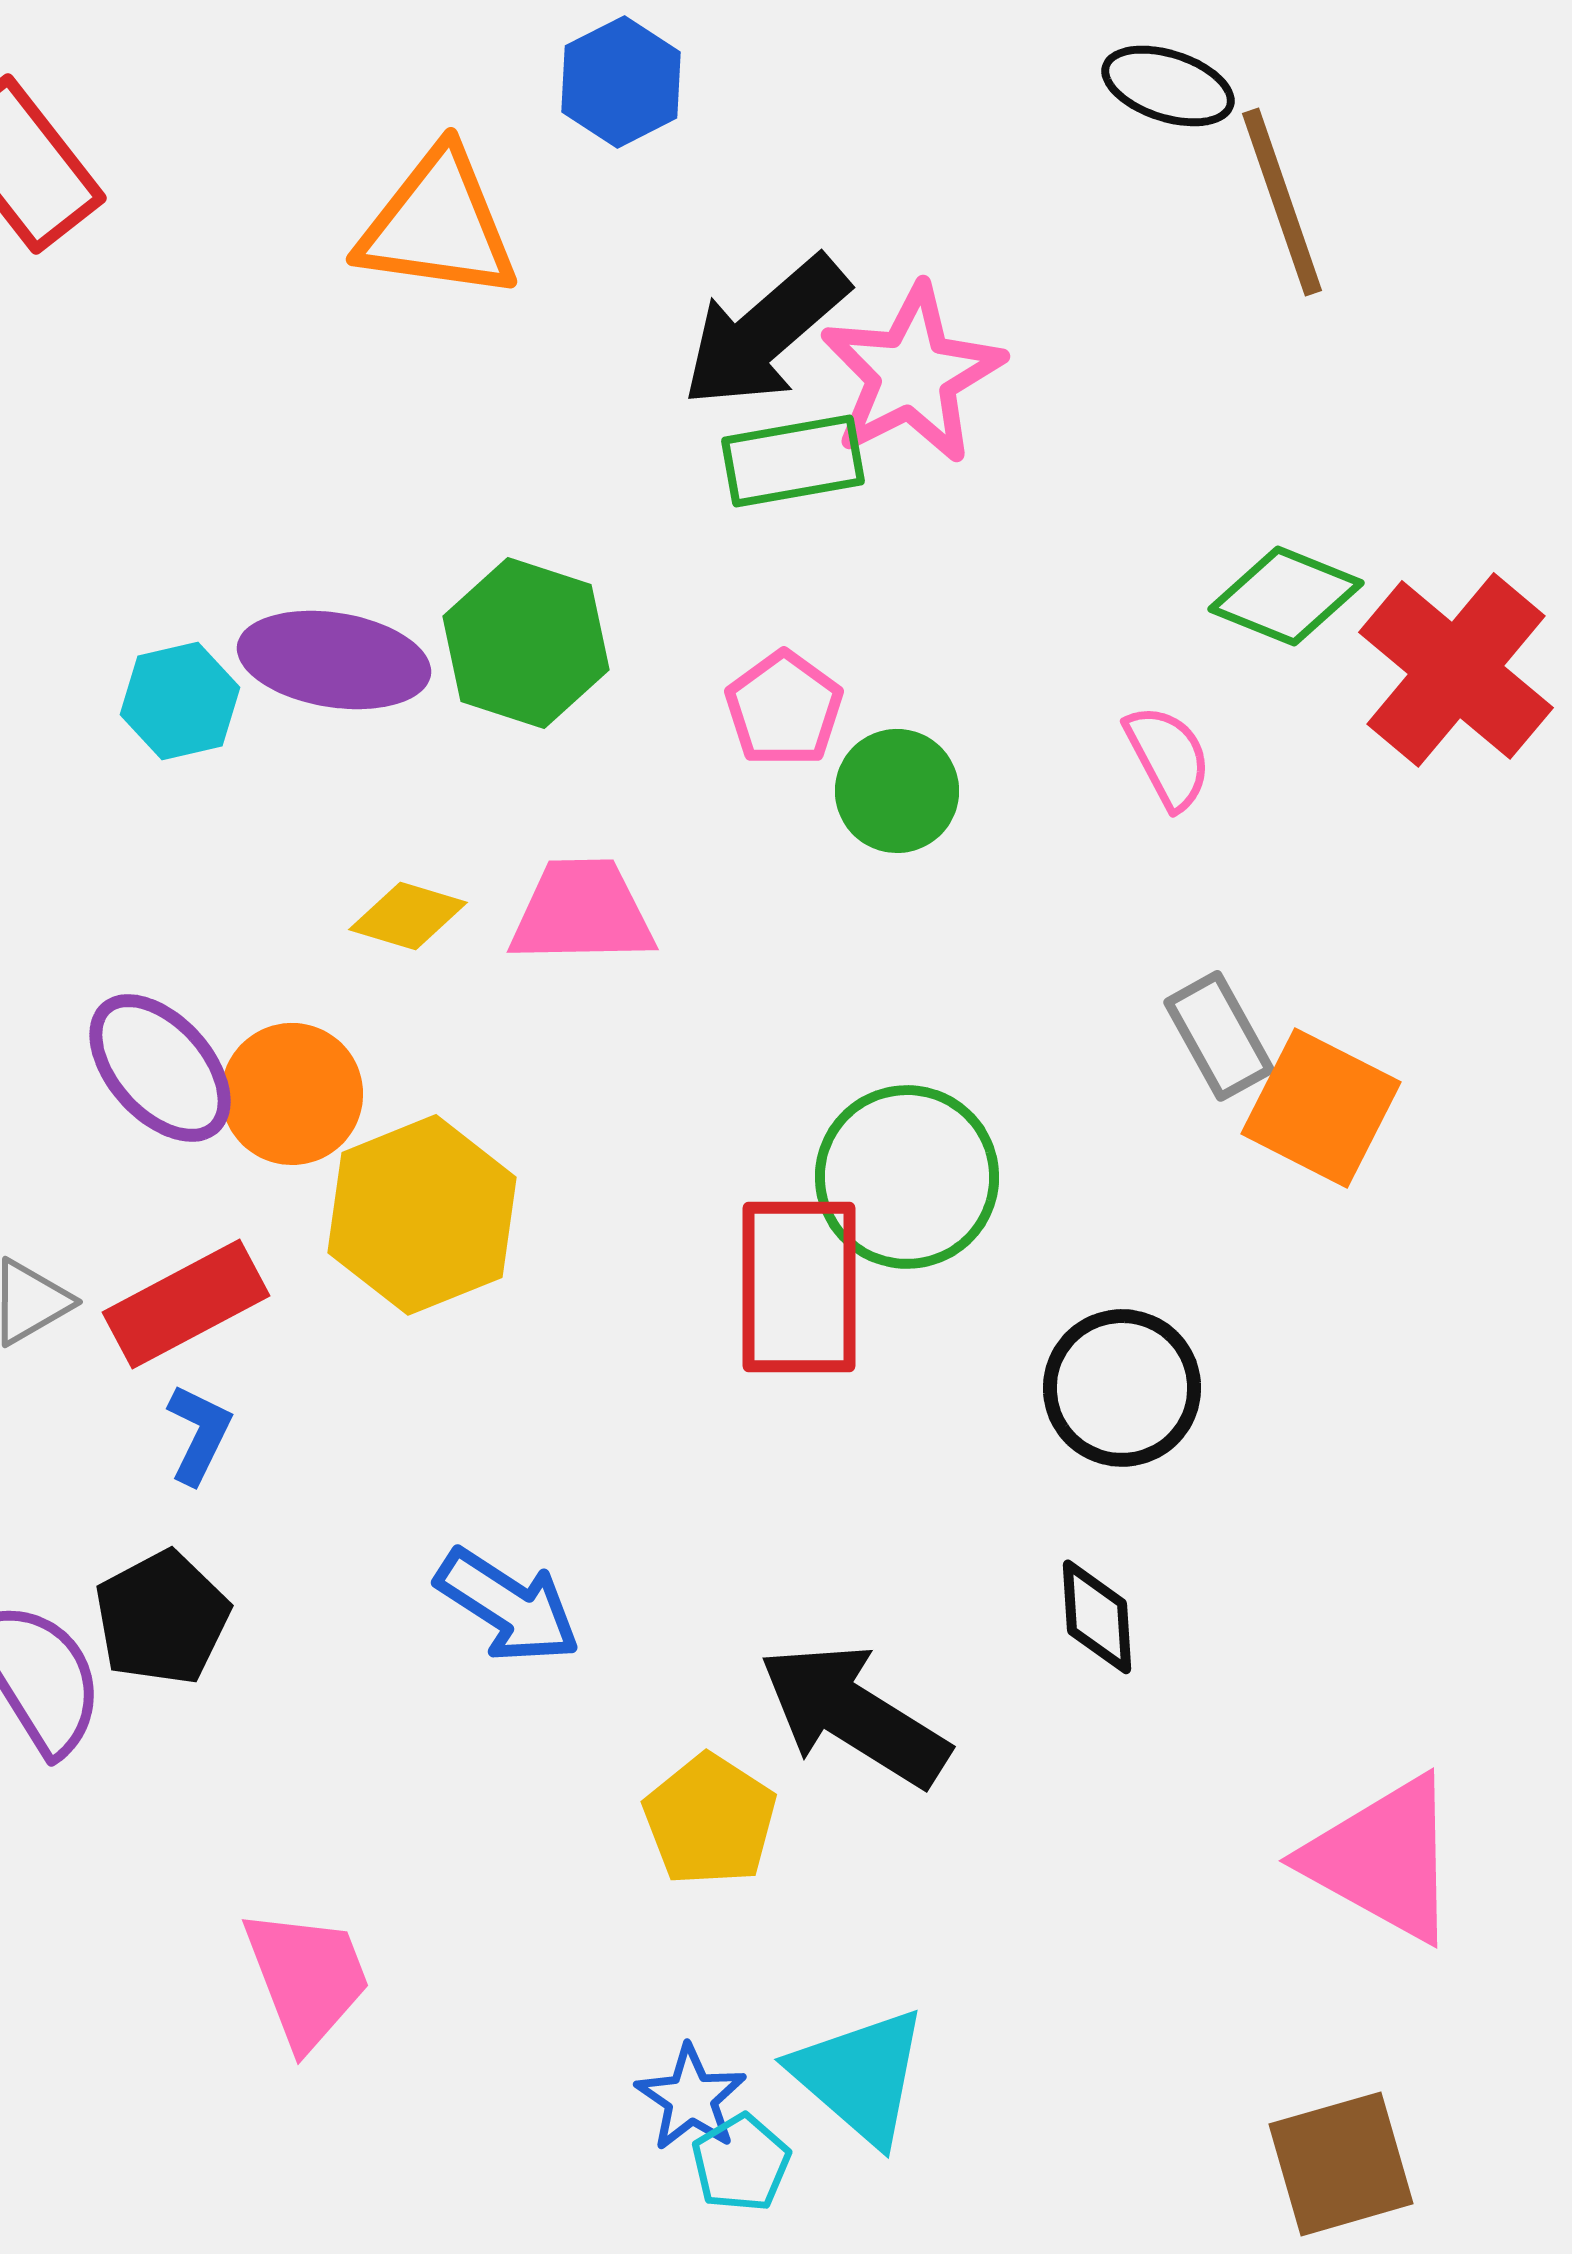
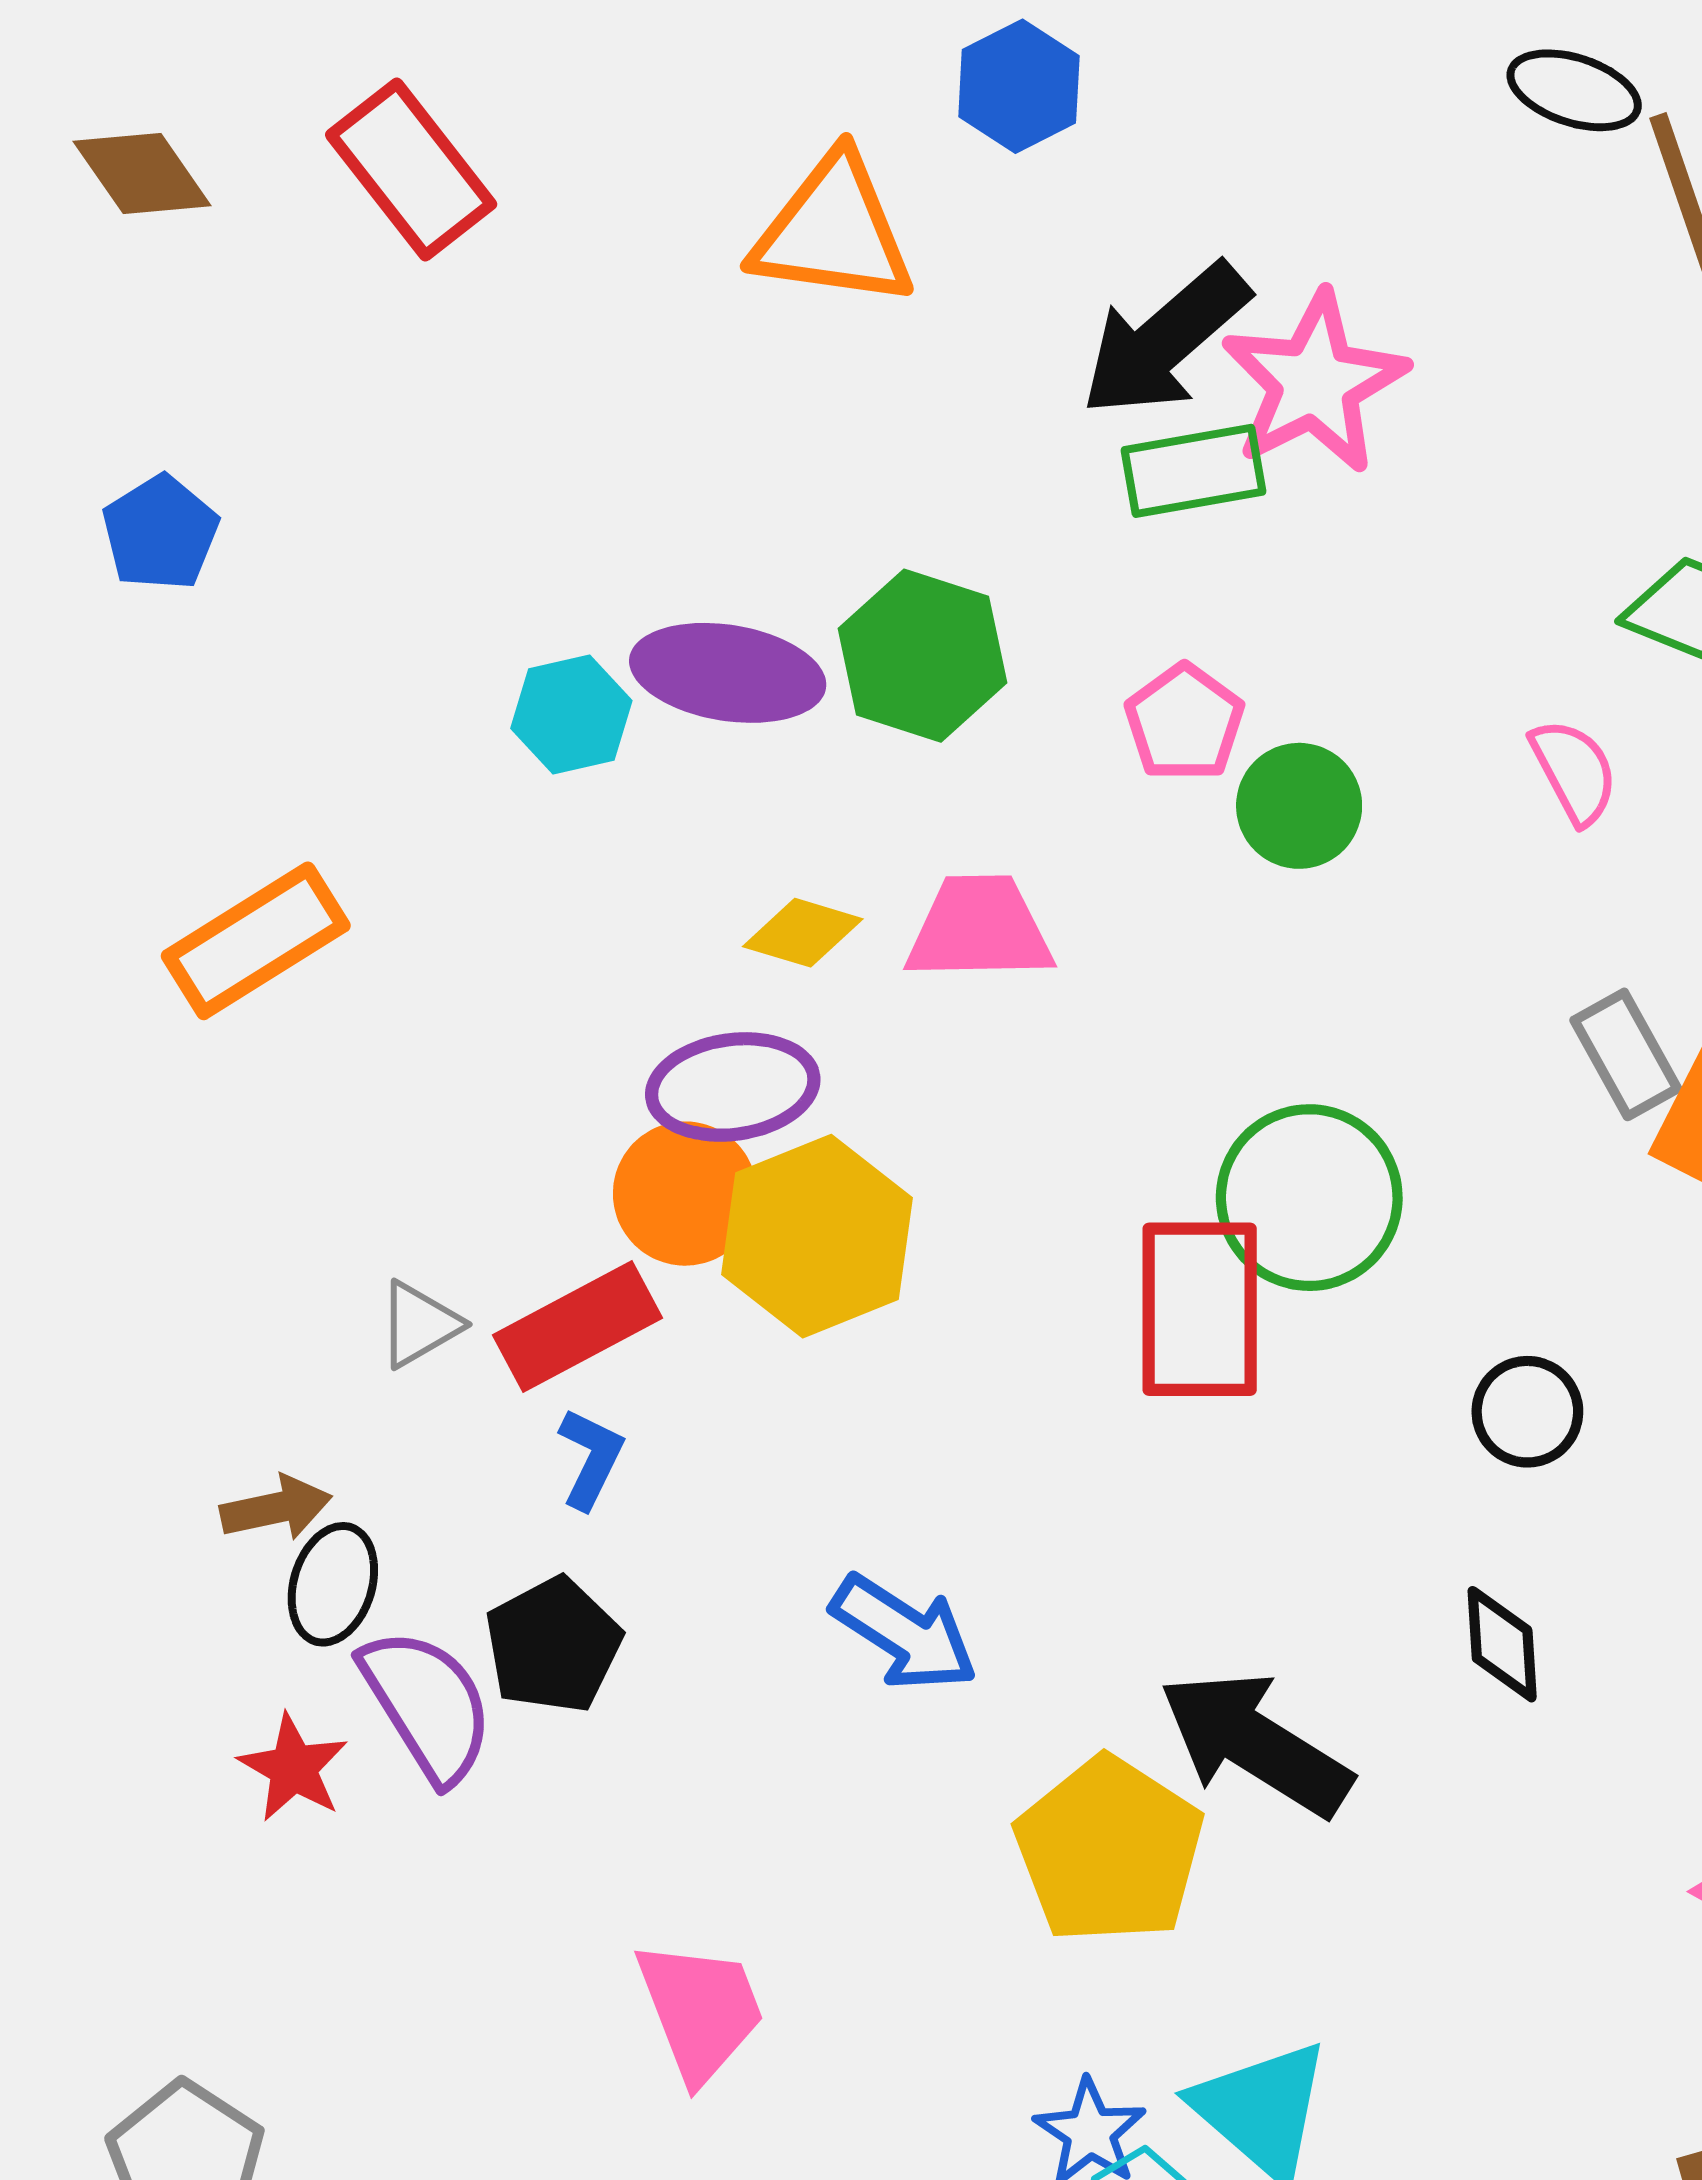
purple ellipse: (160, 1068) -> (733, 1087), moved, turned -56
orange circle: (292, 1094) -> (685, 1194), moved
black circle: (1122, 1388) -> (1527, 1412), size x0.7
yellow pentagon: (710, 1820) -> (1109, 1850), size x1.4

